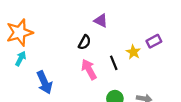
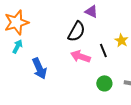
black semicircle: (85, 42) -> (76, 31), size x1.5
pink arrow: (89, 69) -> (80, 56), turned -42

